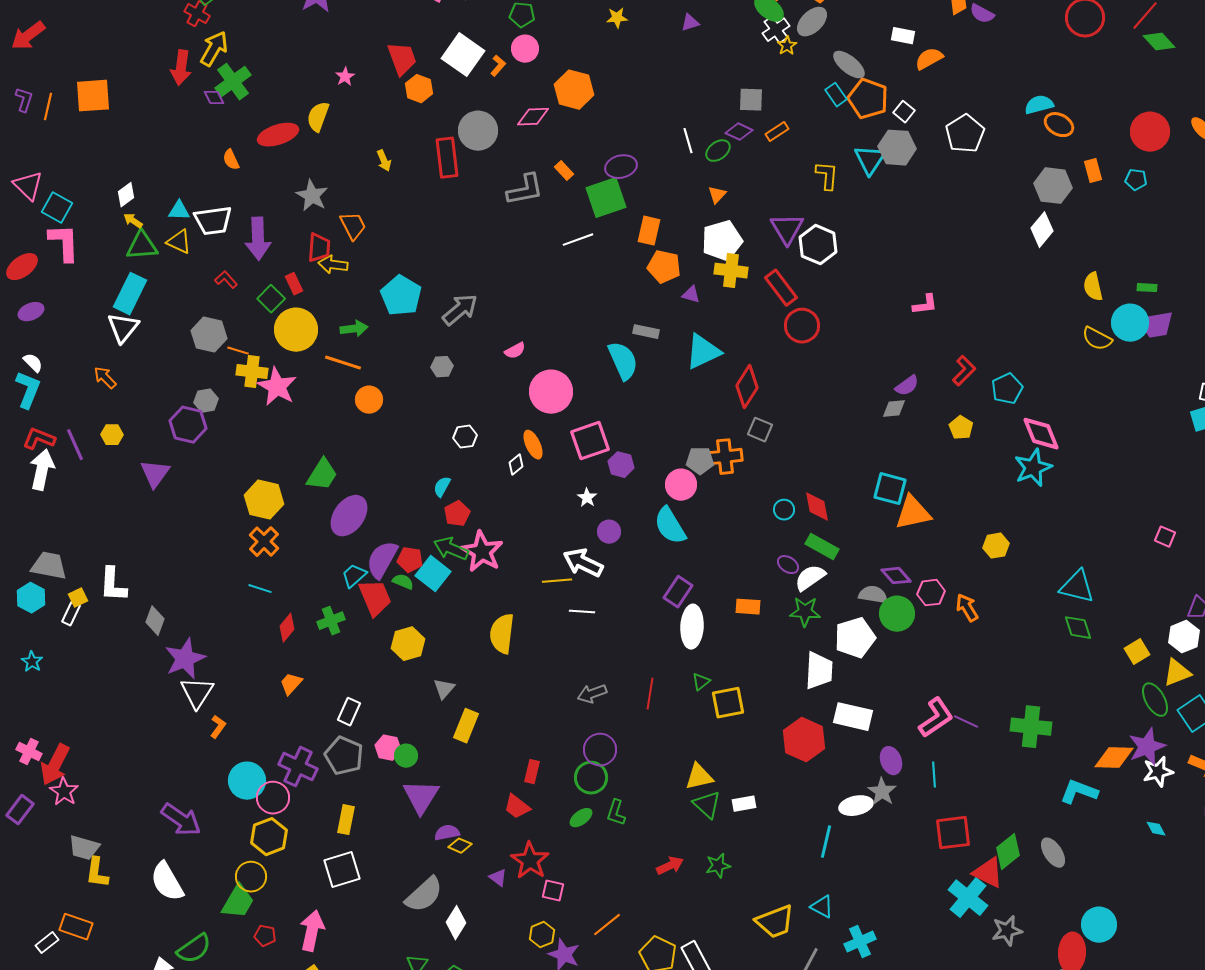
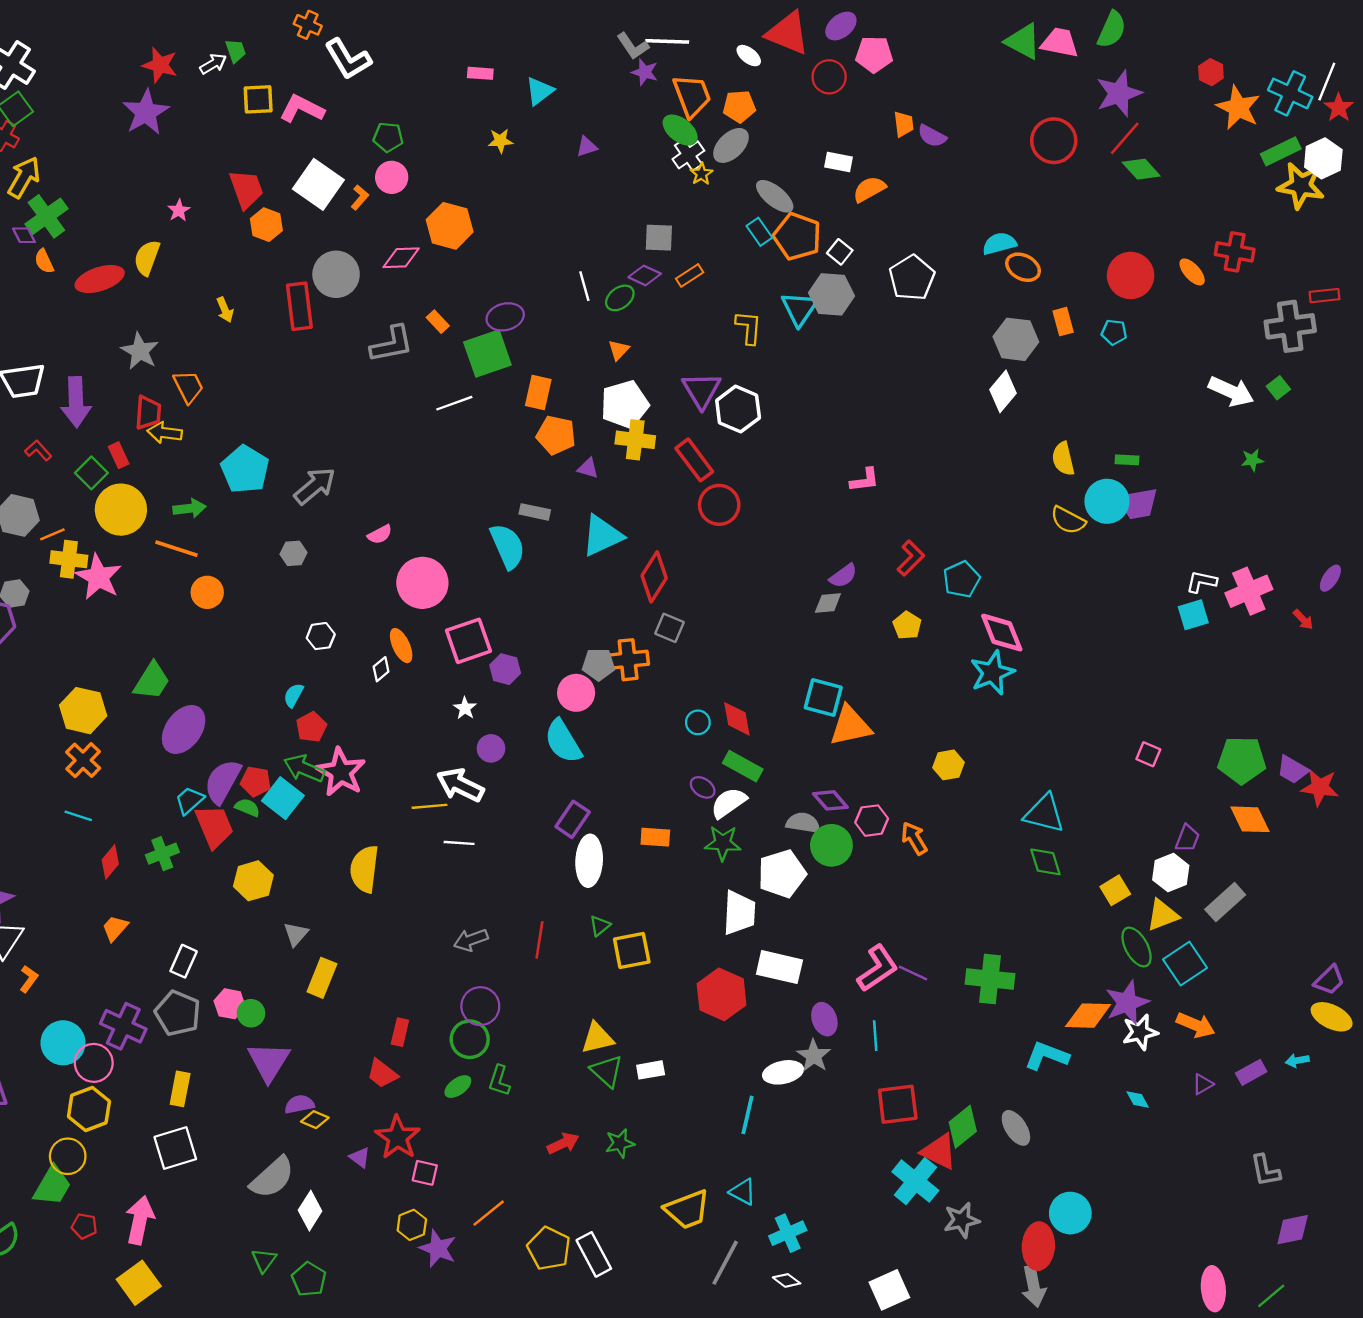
orange semicircle: (231, 160) -> (44, 261), moved
orange line: (238, 351) -> (52, 534), turned -40

